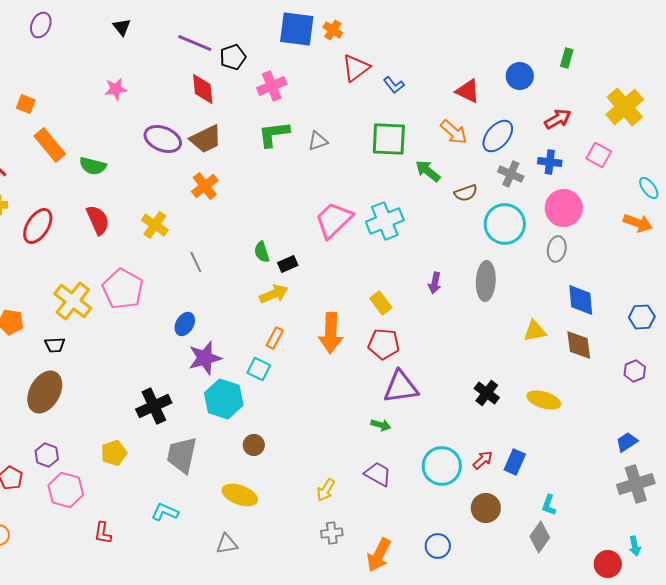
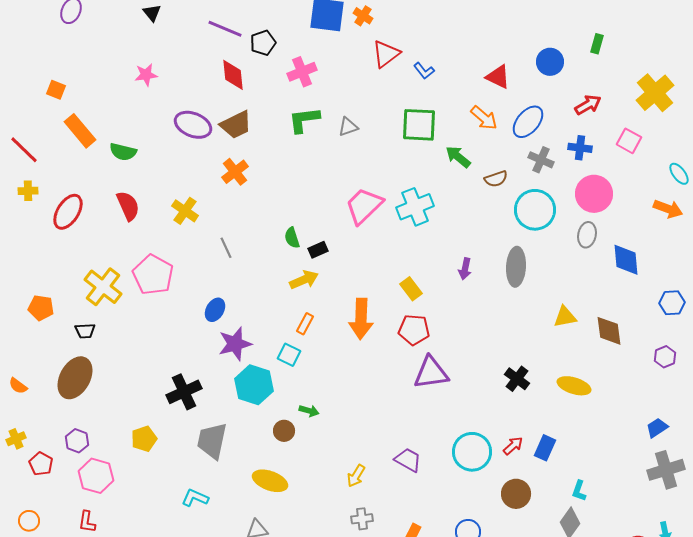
blue diamond: (581, 300) -> (626, 260), moved
green arrow: (381, 425) -> (309, 411), moved
red L-shape: (103, 533) -> (87, 522), moved

